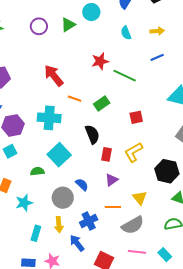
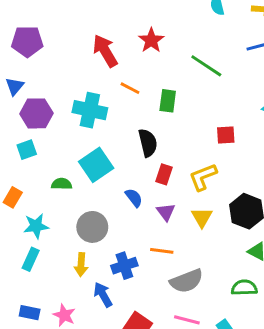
red star: (100, 61) -> (151, 40), moved, turned -30
green rectangle: (102, 104) -> (168, 101), turned -56
red square: (136, 117) -> (226, 135), moved
purple triangle: (112, 180) -> (166, 212), turned -40
blue semicircle: (82, 185) -> (134, 198), moved
yellow triangle: (140, 198) -> (202, 217), moved
cyan rectangle: (36, 233) -> (31, 259), moved

